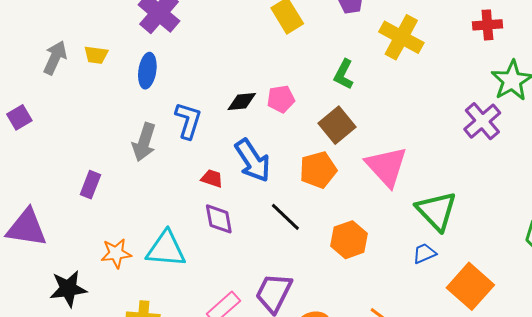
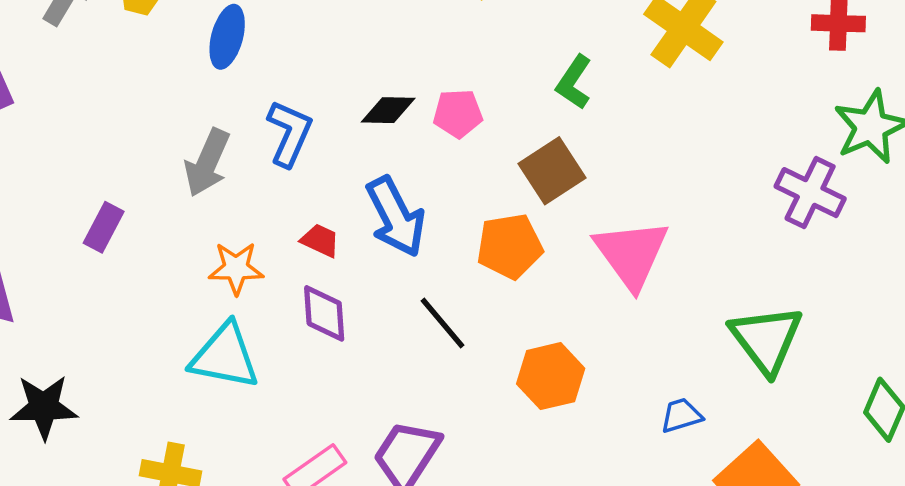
purple cross: (482, 121) -> (810, 193), turned -30
green triangle: (436, 211) -> (766, 339), moved
orange star: (116, 253) -> (236, 268), moved

